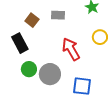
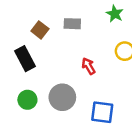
red arrow: (71, 49) -> (89, 66), size x0.6
green circle: (29, 69) -> (27, 100), moved

